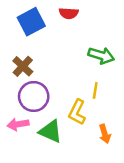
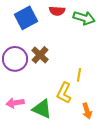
green arrow: (101, 55) -> (84, 18), moved
brown cross: (23, 66) -> (40, 55), moved
purple circle: (34, 96) -> (15, 59), moved

